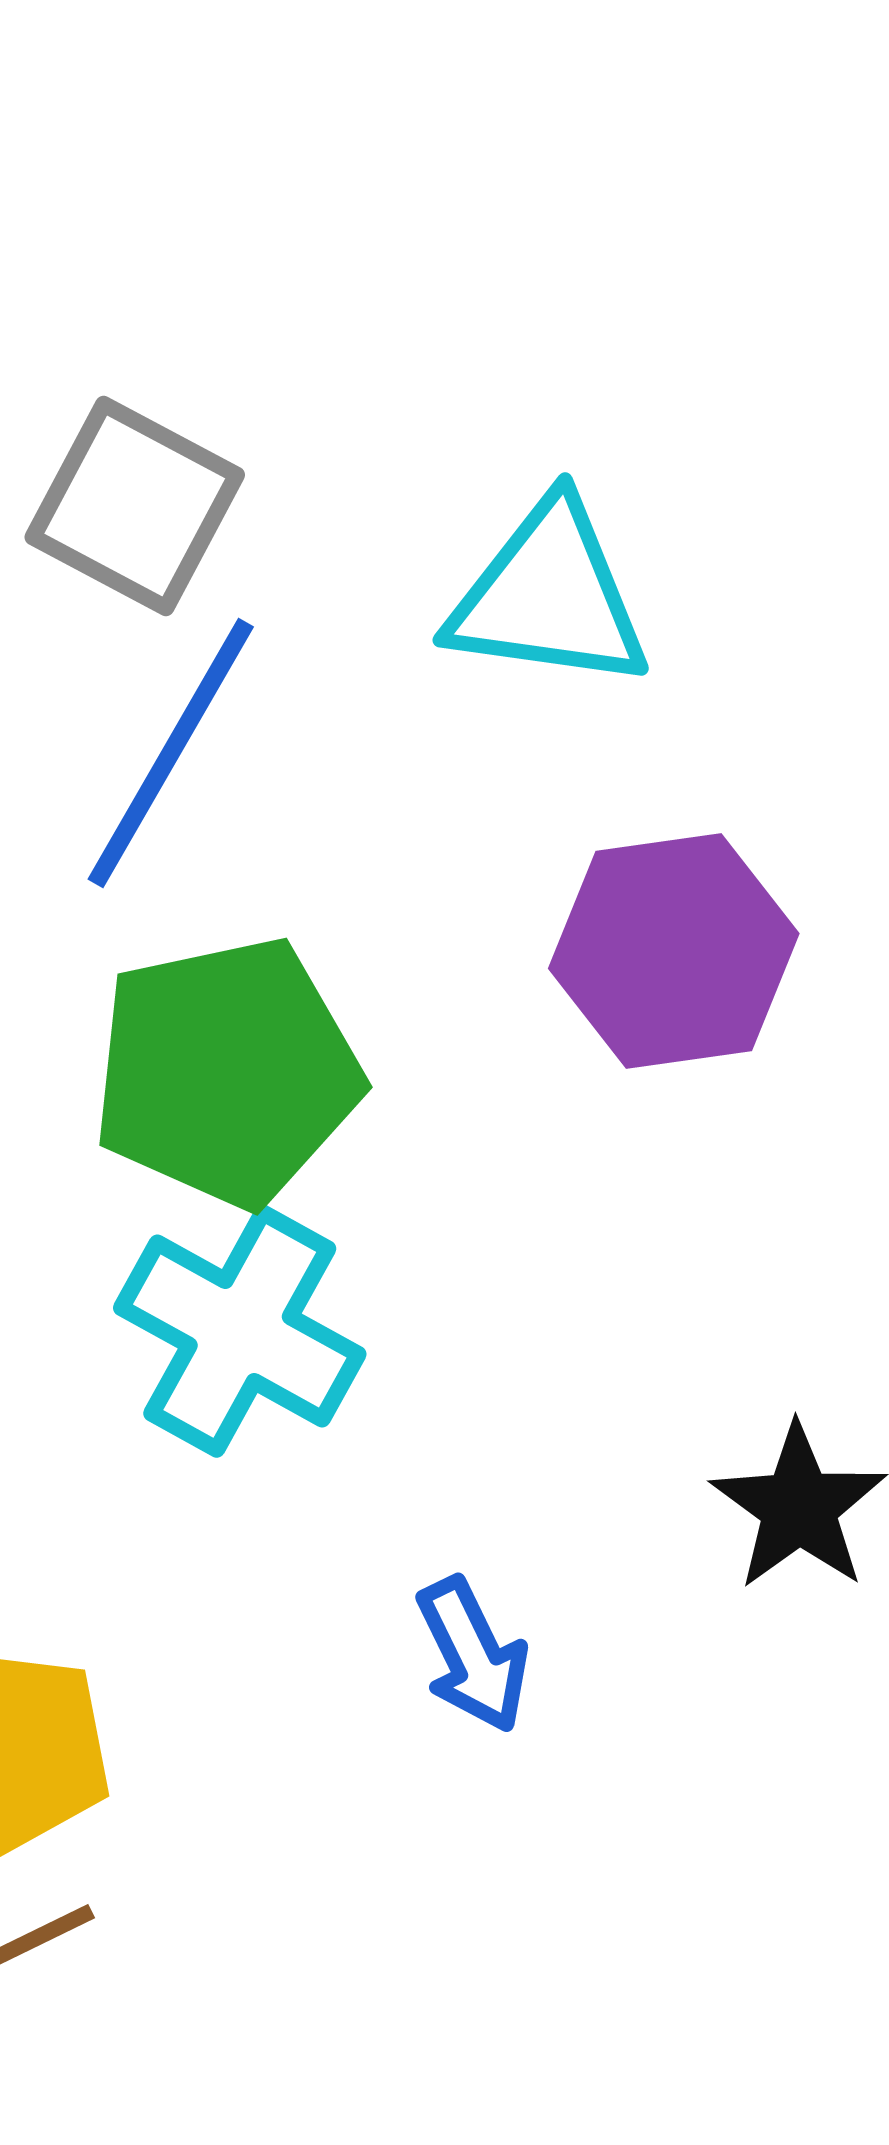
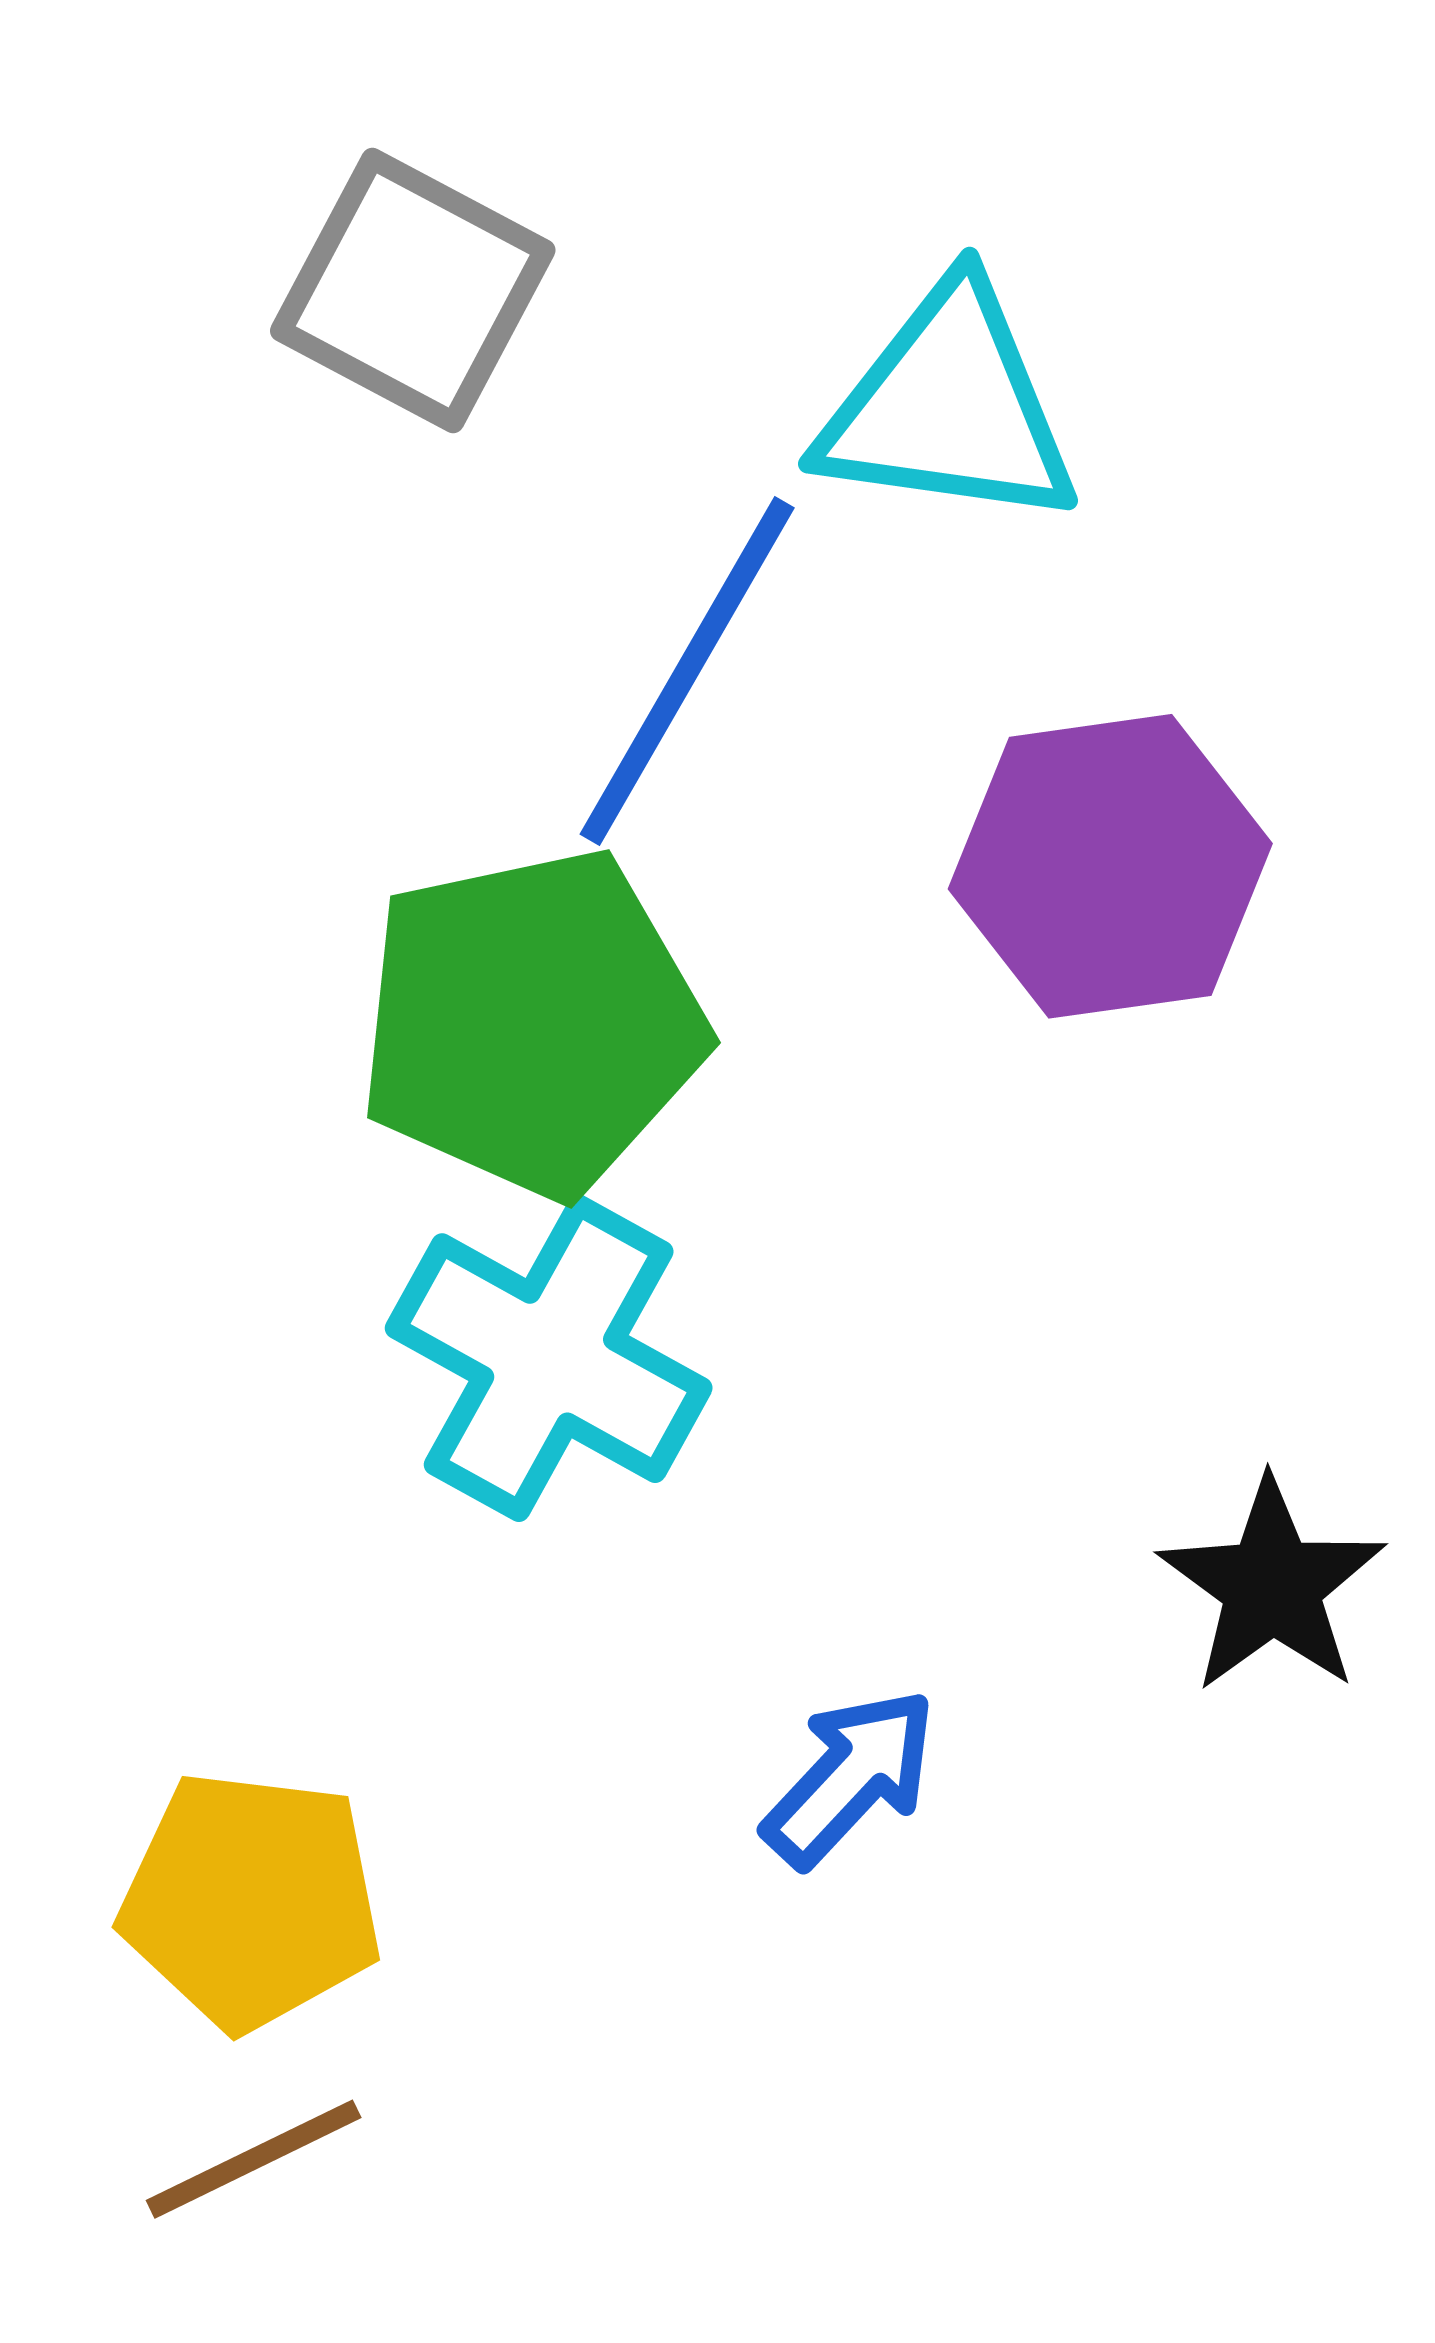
blue line: (171, 753) -> (687, 671), moved
blue arrow: (473, 1655) -> (850, 1777), turned -111

